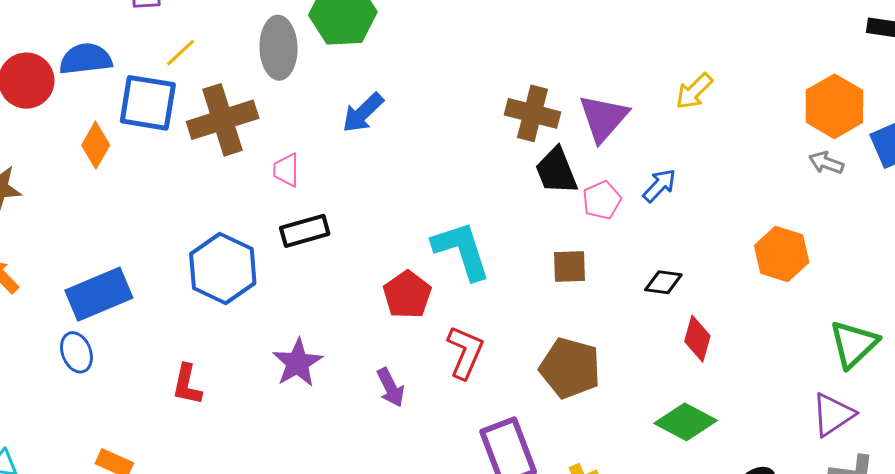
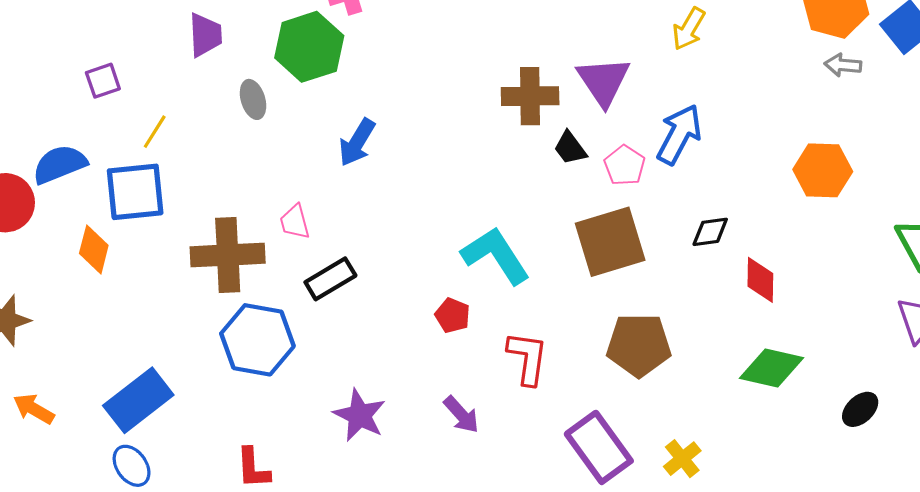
gray ellipse: (278, 48) -> (253, 99), size x0.6
brown cross: (223, 120) -> (228, 255), moved, turned 30
black trapezoid: (556, 171) -> (570, 148), size x0.7
blue arrow: (659, 185) -> (679, 134), size x1.5
brown square: (570, 266) -> (610, 242), size x1.8
red pentagon: (407, 295) -> (453, 315), size x0.7

